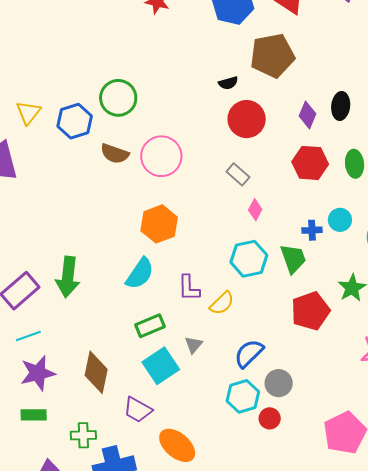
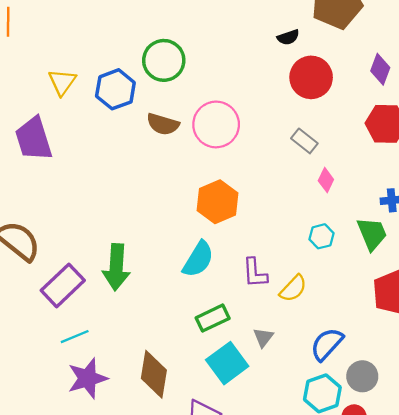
cyan hexagon: (249, 259) -> (322, 236), size x0.6

